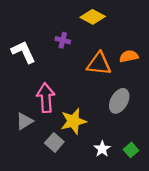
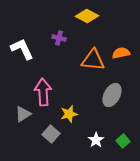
yellow star: (73, 121) -> (69, 114), size x0.7

